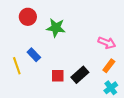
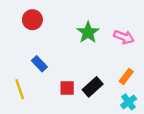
green star: (56, 28) -> (88, 32), moved, turned 30
pink arrow: (107, 43) -> (124, 37), moved
yellow line: (17, 66) -> (20, 89), moved

